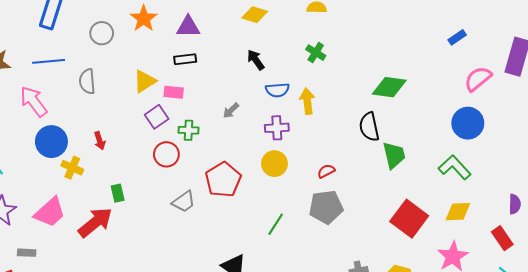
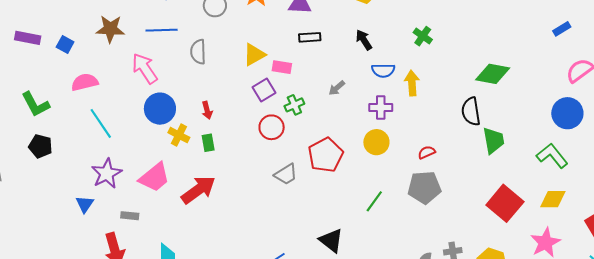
black rectangle: (185, 59) -> (310, 37), moved
green cross: (189, 130) -> (294, 105), turned -30
green rectangle: (118, 193) -> (208, 143), moved

